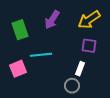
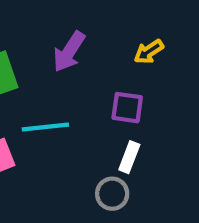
yellow arrow: (89, 20) -> (149, 52), size x0.6
purple square: (89, 46) -> (127, 108), moved

